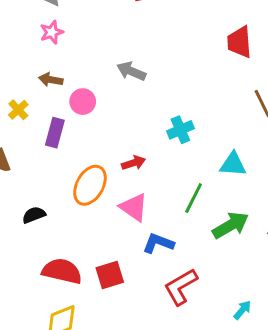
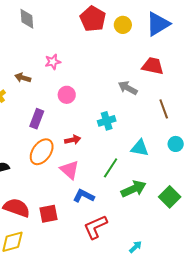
pink star: (52, 32) -> (53, 62), moved
red trapezoid: (239, 42) -> (153, 66), turned 100
gray arrow: (131, 71) -> (128, 88), moved
pink circle: (83, 102) -> (67, 95), moved
purple rectangle: (55, 133) -> (37, 119), moved

